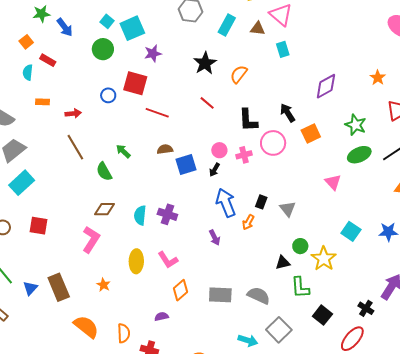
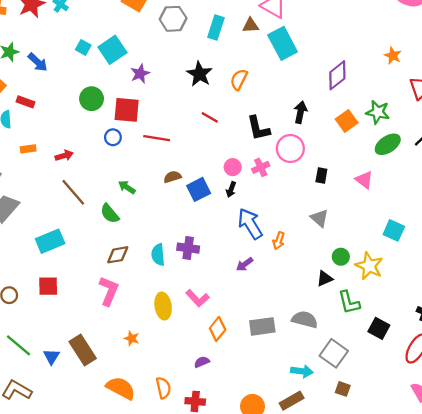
green circle: (103, 49) -> (92, 99), moved
cyan rectangle: (283, 49) -> (283, 43), size x1.8
blue circle: (108, 95) -> (113, 137), moved
black arrow: (288, 113) -> (300, 112), turned 54
orange square: (311, 133) -> (347, 121), moved
cyan rectangle: (22, 183) -> (50, 241), moved, turned 30
black rectangle: (261, 202) -> (321, 176), moved
purple arrow: (215, 237) -> (245, 264), turned 91

